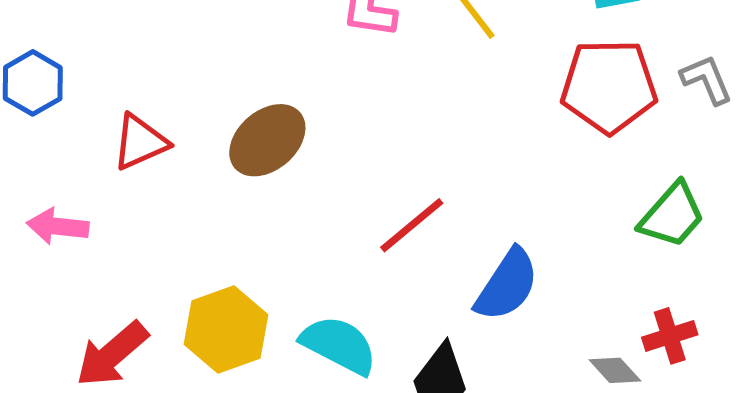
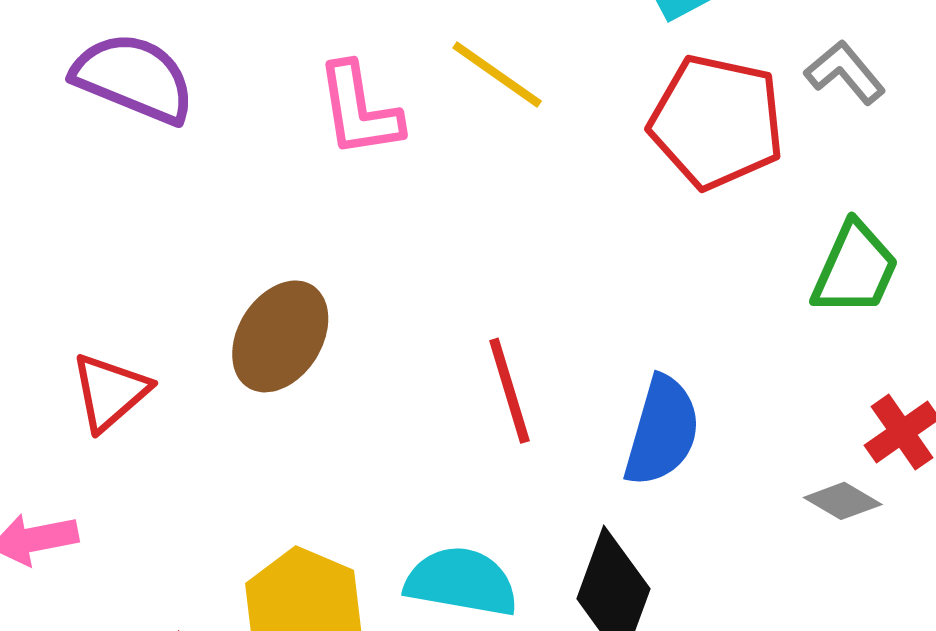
red pentagon: (609, 86) -> (717, 122), turned 30
red line: (412, 225) -> (509, 391), turned -50

